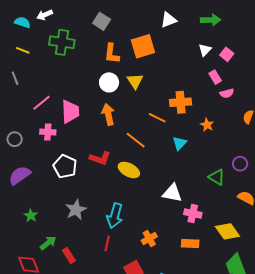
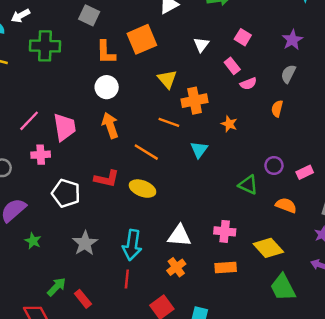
white triangle: (205, 50) -> (201, 45), moved
yellow triangle: (135, 81) -> (167, 79), moved
white triangle: (172, 193) -> (179, 236), moved
green star: (31, 216) -> (33, 241), moved

